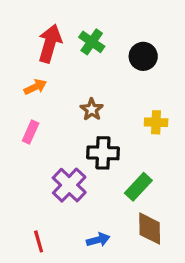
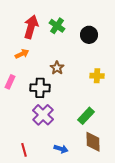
pink rectangle: (31, 132) -> (10, 82), moved
black cross: (103, 153) -> (40, 88), moved
blue arrow: (98, 240) -> (61, 149), turned 32

